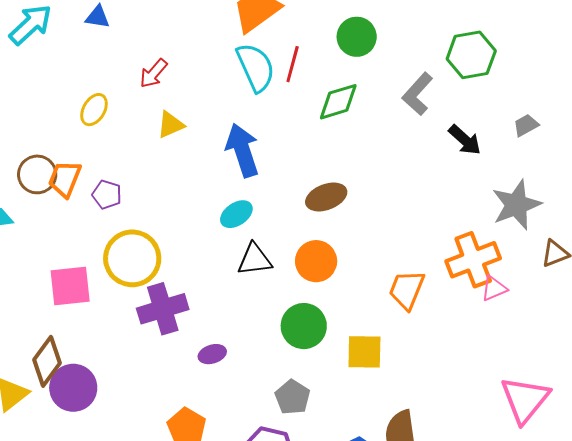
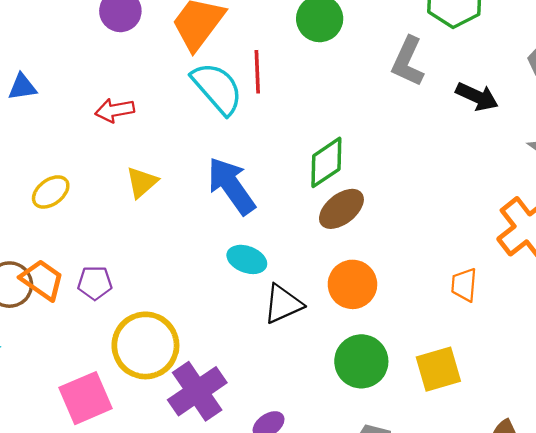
red arrow: (153, 73) -> (115, 110), moved, turned 56
green diamond: (338, 102) -> (326, 162), moved
yellow ellipse: (94, 110) -> (51, 192), turned 40
orange trapezoid: (65, 179) -> (42, 280), turned 120
cyan ellipse: (236, 214) -> (247, 259), turned 72
orange trapezoid: (407, 290) -> (464, 285), size x0.7

